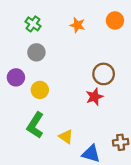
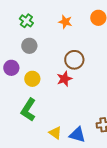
brown circle: (104, 74) -> (74, 60), moved
red star: (94, 97) -> (64, 79), moved
yellow triangle: (66, 137) -> (55, 133), moved

